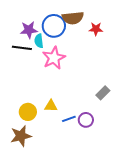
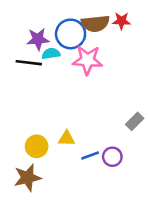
red star: (96, 29) -> (121, 21), moved
cyan semicircle: (39, 41) -> (51, 54), turned 88
pink star: (54, 58) -> (88, 60), moved, turned 30

